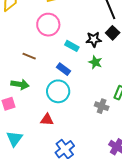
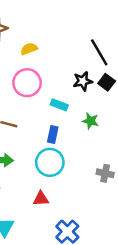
black star: (94, 39) -> (83, 81), moved
blue rectangle: (64, 69) -> (53, 135), turned 72

